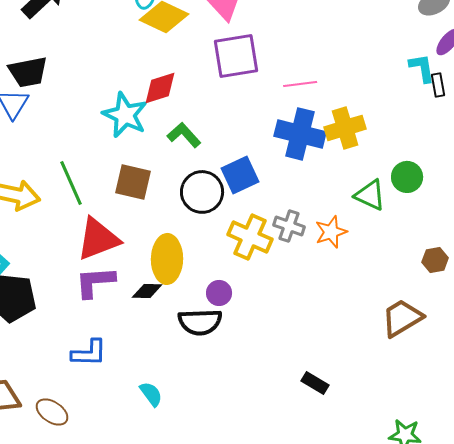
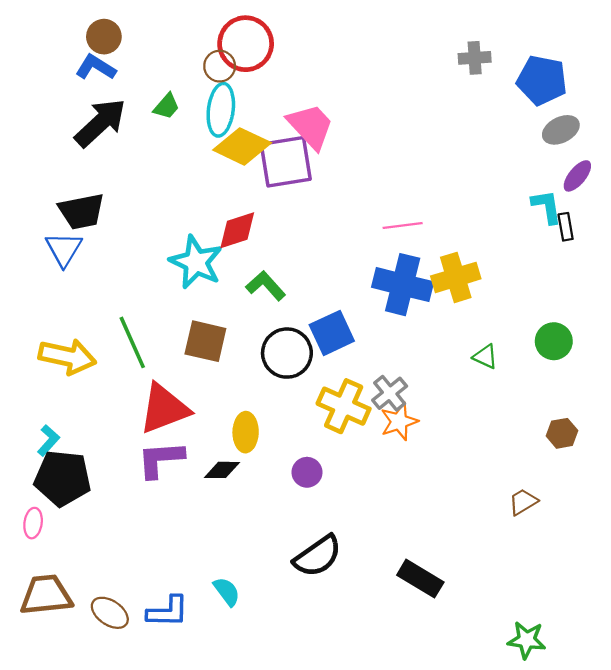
purple square: (236, 56) -> (286, 162), moved
green circle: (407, 177) -> (554, 341), moved
green triangle: (370, 195) -> (485, 357), size x0.7
gray cross: (289, 226) -> (390, 393), turned 32
orange star: (331, 232) -> (399, 422), moved
yellow ellipse: (167, 259) -> (246, 432), size x0.7
brown trapezoid: (402, 318) -> (523, 502), size x0.6
black semicircle: (200, 322) -> (318, 556), moved, turned -33
blue L-shape: (89, 353) -> (168, 612), moved
black rectangle: (315, 383) -> (420, 579), size x1.4

